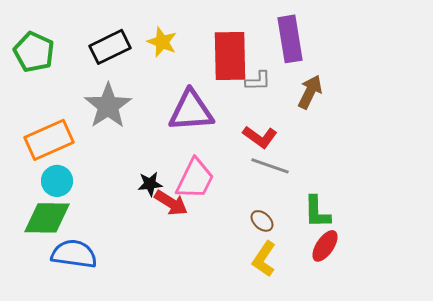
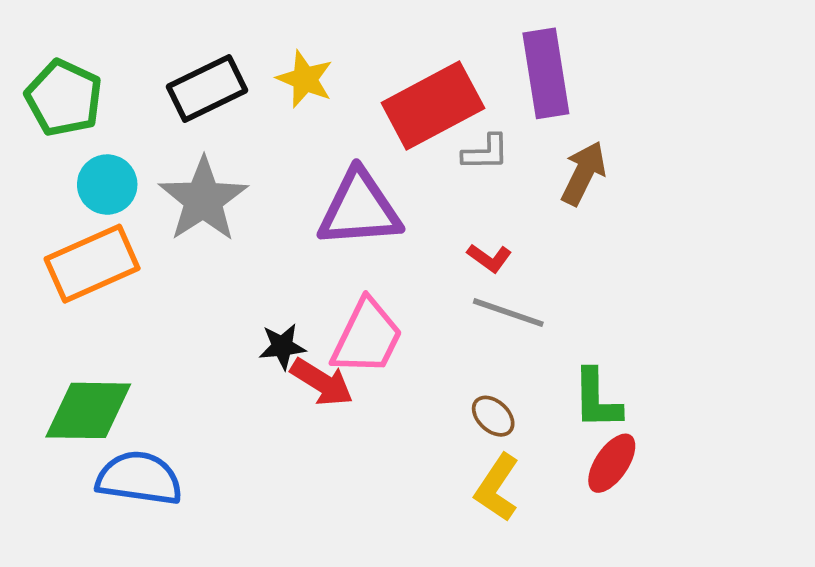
red rectangle: (230, 56) -> (433, 105), turned 63
red L-shape: (260, 137) -> (489, 258), size x0.7
cyan circle: (57, 181) -> (107, 185), moved

